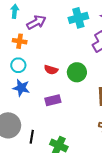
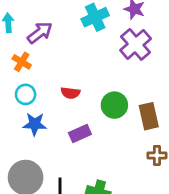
orange cross: (20, 41) -> (22, 62), turned 32
green circle: (77, 72) -> (114, 105), moved

